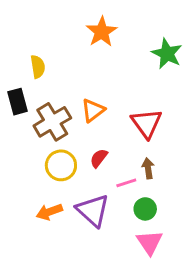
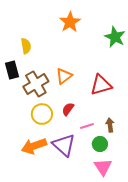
red triangle: (147, 123) -> (101, 85), turned 50
brown arrow: (148, 168) -> (110, 125), moved
orange arrow: (49, 212) -> (34, 146), size x1.4

